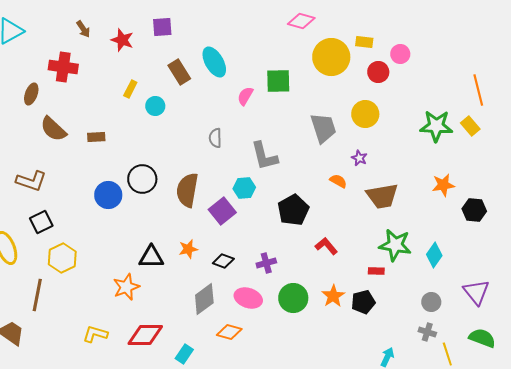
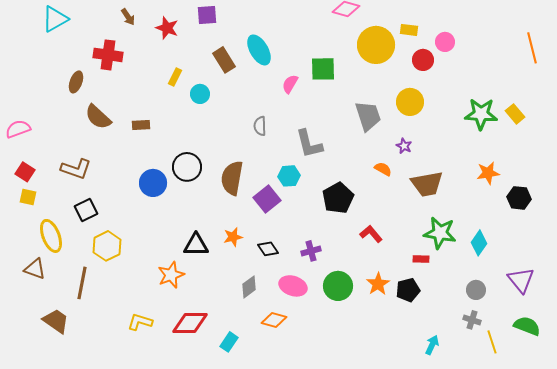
orange line: (478, 90) -> (532, 48), moved
black diamond: (223, 261) -> (268, 249), turned 35
gray diamond: (204, 299) -> (249, 287), size x0.7

